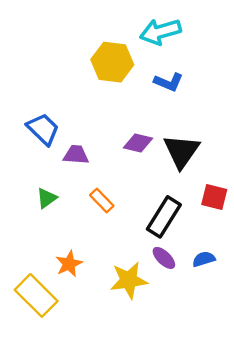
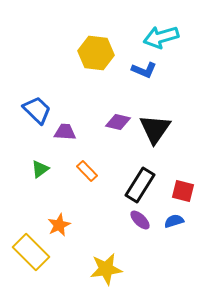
cyan arrow: (160, 32) -> (161, 37), moved
red square: (214, 197) -> (183, 191), moved
yellow star: (129, 280) -> (106, 269), moved

